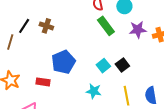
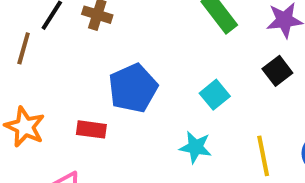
black square: (122, 65) -> (277, 71), moved

